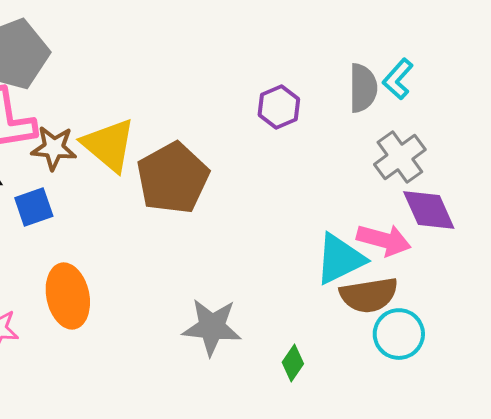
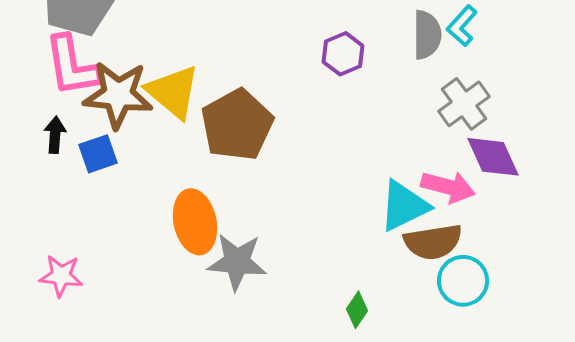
brown star: (54, 148) -> (118, 95), size x1.5
orange ellipse: (68, 296) -> (195, 222), moved
gray star: (212, 327) -> (237, 262), moved

